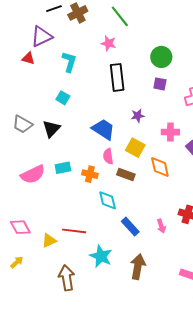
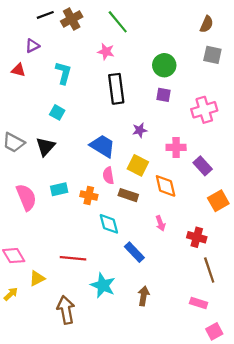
purple triangle: (42, 36) -> (32, 46), size x0.6
pink semicircle: (33, 174) -> (26, 197), turned -85
pink arrow: (161, 226) -> (160, 223), moved
yellow triangle: (49, 241) -> (37, 278), moved
brown arrow: (138, 267) -> (144, 296), size x0.7

